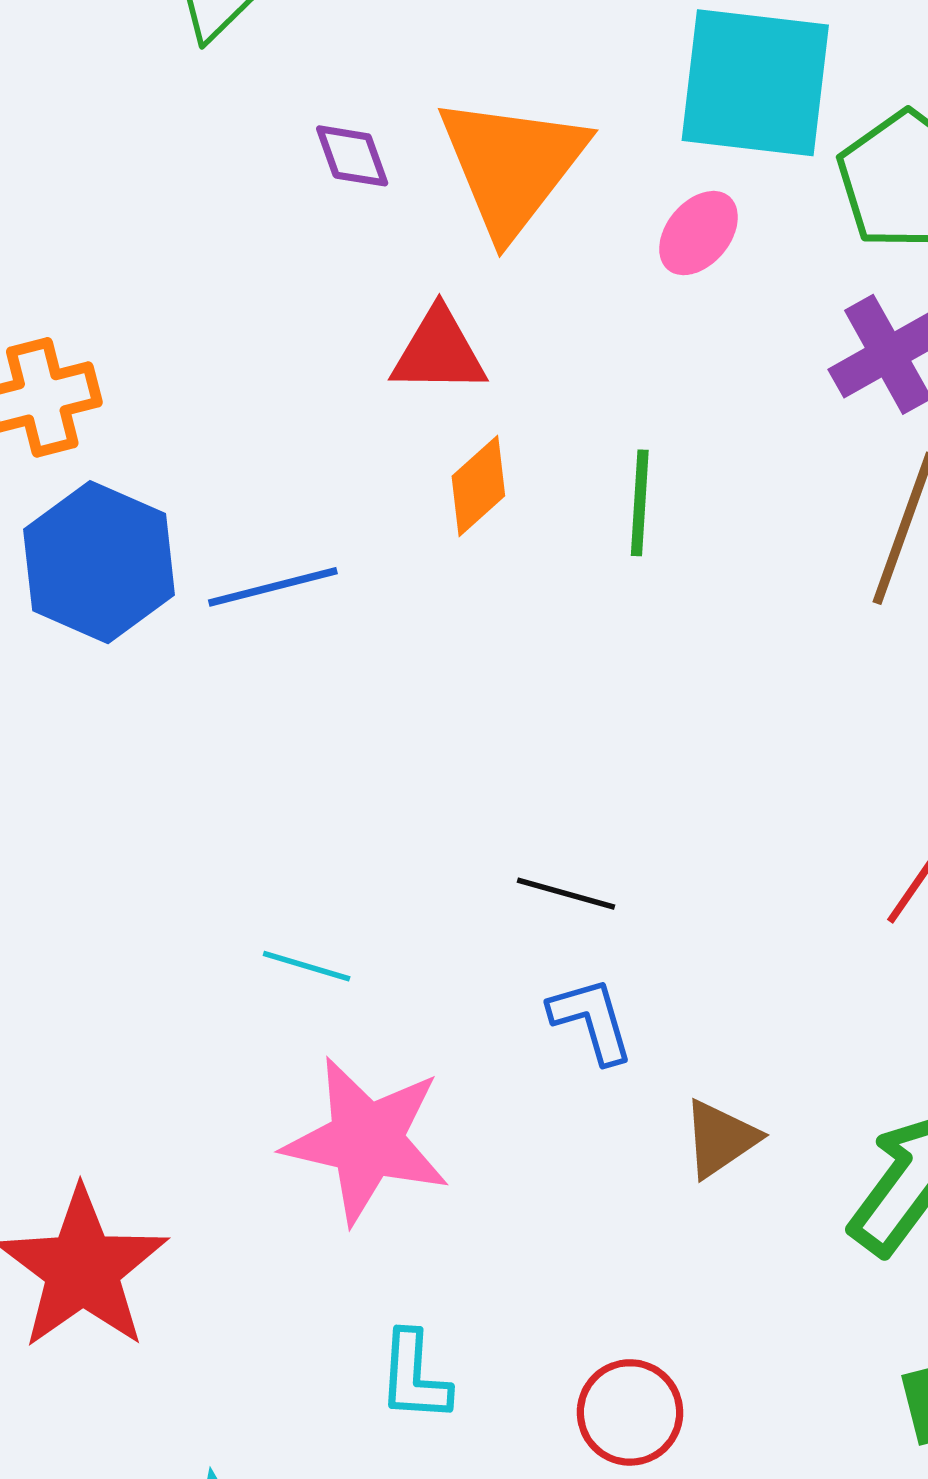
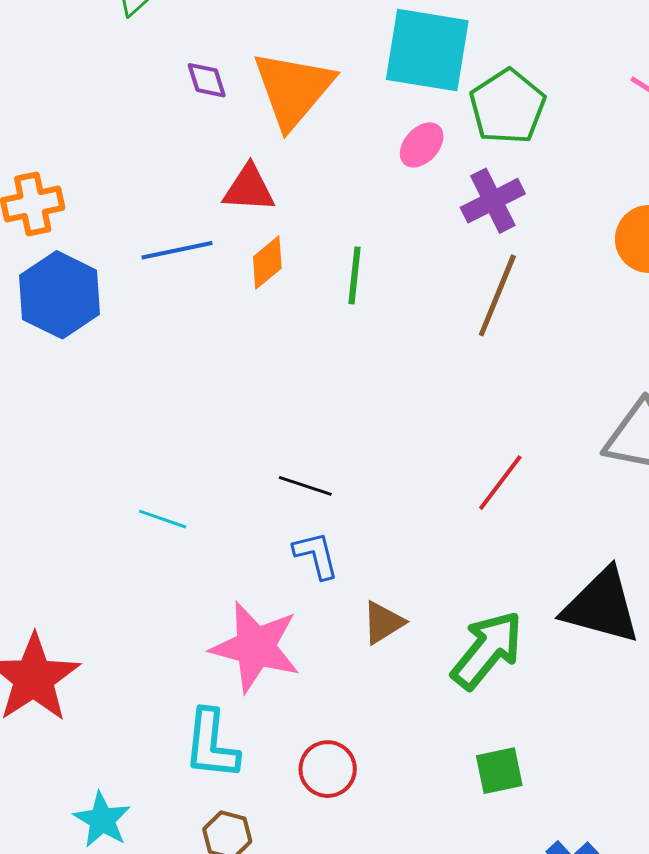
pink ellipse: (698, 233) -> (422, 145), moved
blue line: (273, 587) -> (177, 250), moved
pink star: (366, 1140) -> (255, 647), moved
cyan L-shape: (414, 1376) -> (211, 744), size x1.4

